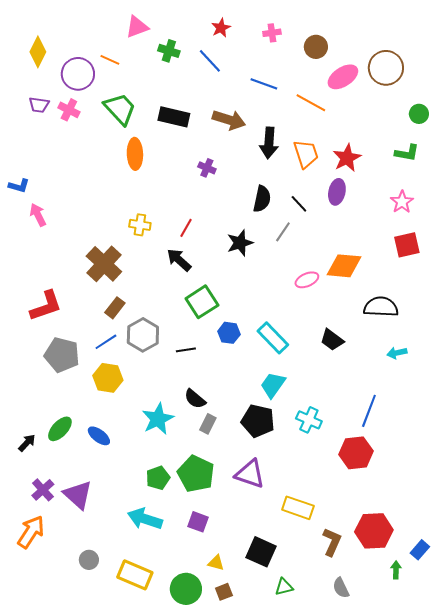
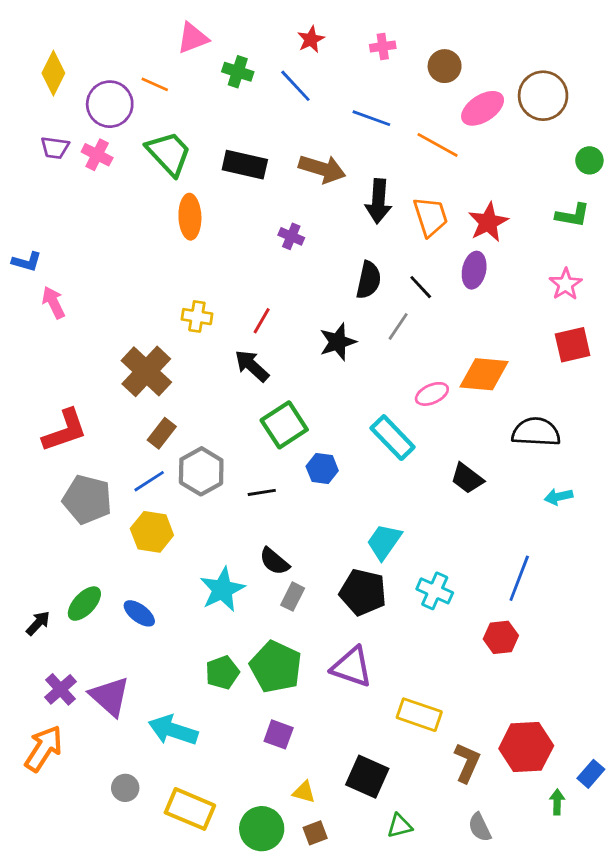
cyan rectangle: (273, 338) -> (393, 438), moved
red hexagon: (356, 453) -> (501, 637), size x0.7
cyan arrow: (145, 519) -> (173, 730), moved

